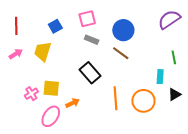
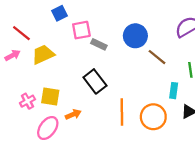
pink square: (87, 19) -> (81, 30), moved
red line: (16, 26) -> (21, 33), moved, turned -54
blue square: (55, 26) -> (60, 13), moved
yellow trapezoid: (43, 51) -> (43, 54), turned 45
brown line: (121, 53) -> (157, 57), moved

